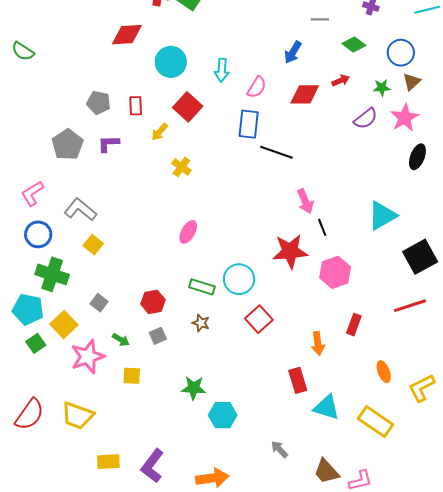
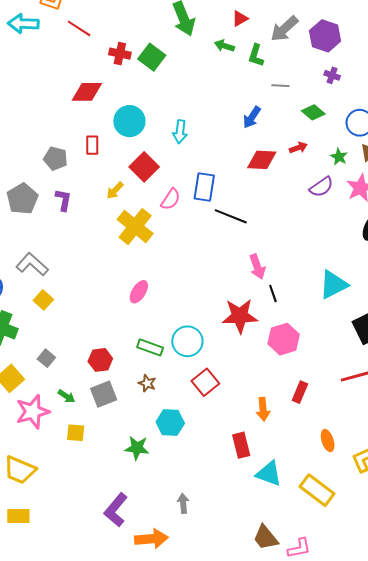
pink semicircle: (257, 87) -> (171, 199), moved
green star: (382, 88) -> (339, 157), turned 30
red rectangle: (136, 106) -> (92, 145), moved
purple L-shape: (108, 144) -> (63, 200), turned 100
yellow cross: (181, 167) -> (135, 227), size x1.8
gray square: (158, 336) -> (104, 394), size x1.5
cyan hexagon: (223, 415) -> (170, 423), moved
gray arrow: (279, 449) -> (183, 503), moved, turned 36
yellow rectangle: (108, 462) -> (18, 516), moved
purple L-shape: (152, 466) -> (116, 510), moved

